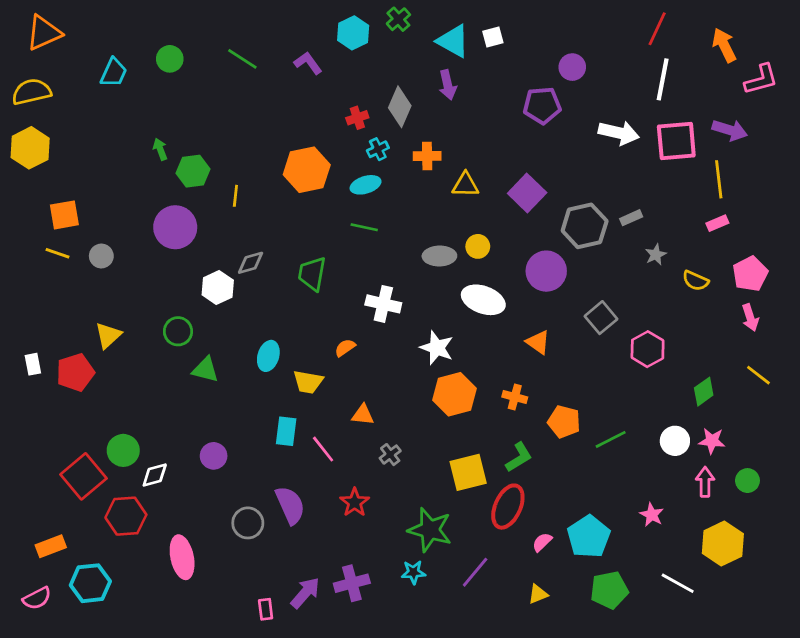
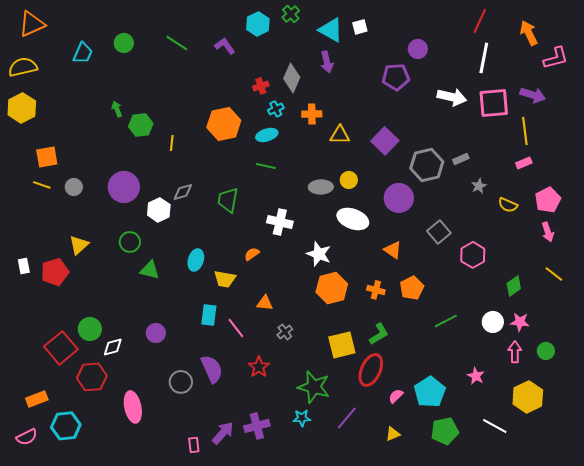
purple circle: (175, 227) -> (124, 187), moved
orange pentagon: (564, 422) -> (412, 288), moved, turned 30

